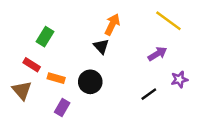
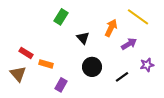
orange arrow: (112, 24) -> (111, 28), moved
green rectangle: (45, 37) -> (61, 17), moved
black circle: (90, 82) -> (92, 67), moved
purple rectangle: (62, 107) -> (61, 85), moved

